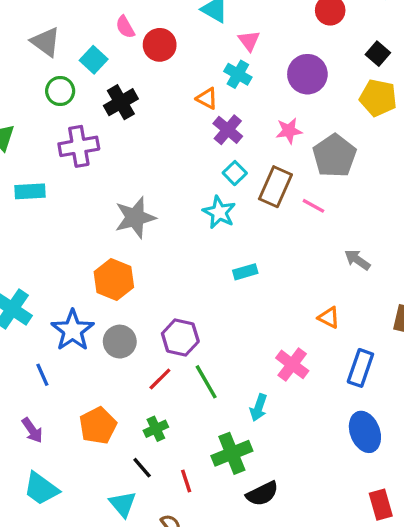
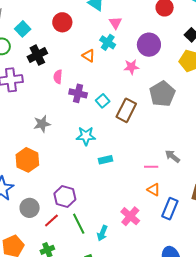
pink semicircle: (125, 27) -> (58, 77), moved, turned 32
purple cross: (228, 130) -> (78, 93), moved, turned -30
pink star: (289, 131) -> (131, 67), moved
pink line: (313, 206) -> (151, 167), moved, turned -32
cyan star: (219, 212) -> (86, 136), moved, turned -30
gray star: (135, 218) -> (42, 124), size x0.7
gray circle: (120, 342) -> (30, 208), moved
blue rectangle: (360, 368) -> (170, 209), moved
cyan arrow: (258, 408) -> (102, 233), moved

